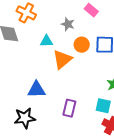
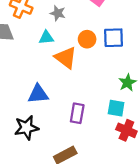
gray star: (68, 24) -> (58, 13), moved
orange triangle: (62, 59) -> (66, 58), turned -40

